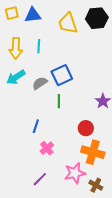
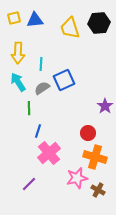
cyan line: (39, 46) -> (41, 64), moved
cyan arrow: (16, 77) -> (18, 82), turned 90
green line: (59, 101) -> (29, 108), moved
pink cross: (47, 148) -> (49, 153), size x1.6
purple line: (40, 179) -> (29, 184), moved

